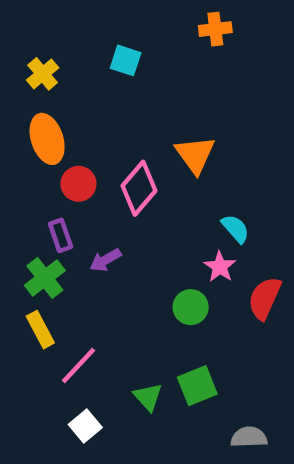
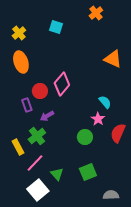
orange cross: (215, 29) -> (96, 13), turned -32
orange triangle: (195, 155) -> (113, 59), moved, turned -30
red circle: (78, 184) -> (40, 91), moved
green cross: (45, 278) -> (37, 136), moved
green triangle: (148, 397) -> (57, 174), moved
white square: (85, 426) -> (38, 190), size x1.5

